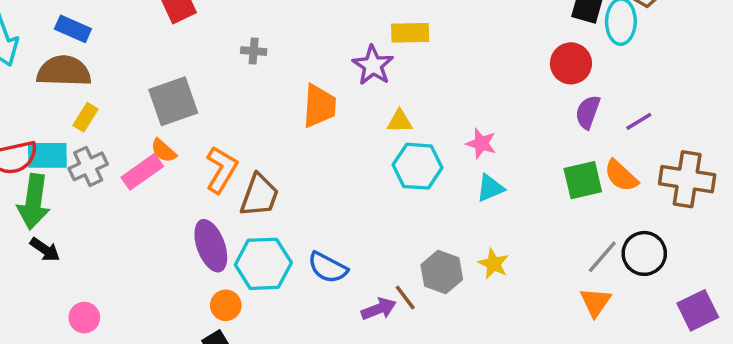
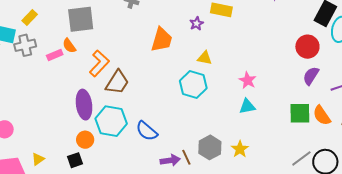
purple star: (373, 65) -> (197, 24), size x0.6
cyan hexagon: (418, 166) -> (193, 84), moved
pink rectangle: (142, 172) -> (55, 55), size x0.7

